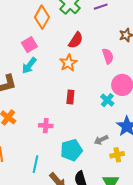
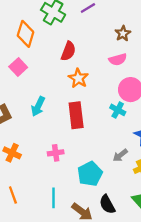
pink semicircle: (108, 56) -> (118, 59), moved, turned 105
orange star: (68, 63) -> (78, 78), moved
cyan arrow: (29, 66) -> (38, 106), moved
red rectangle: (70, 97) -> (76, 115), size x1.6

